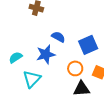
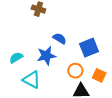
cyan triangle: (32, 79) -> (32, 80), turned -48

